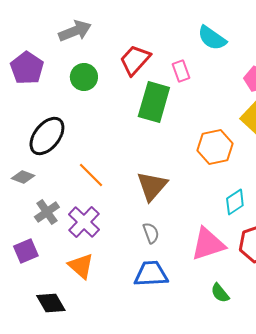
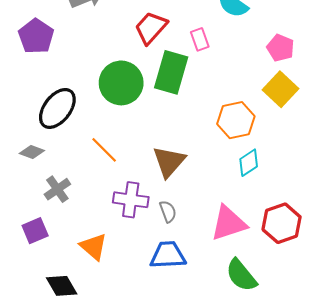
green circle: (84, 77) -> (121, 83), moved, size x1.5
cyan diamond: (235, 202) -> (249, 163), moved
purple cross: (84, 222) -> (131, 200), moved, turned -36
green semicircle: (220, 293) -> (241, 275), size x1.6

